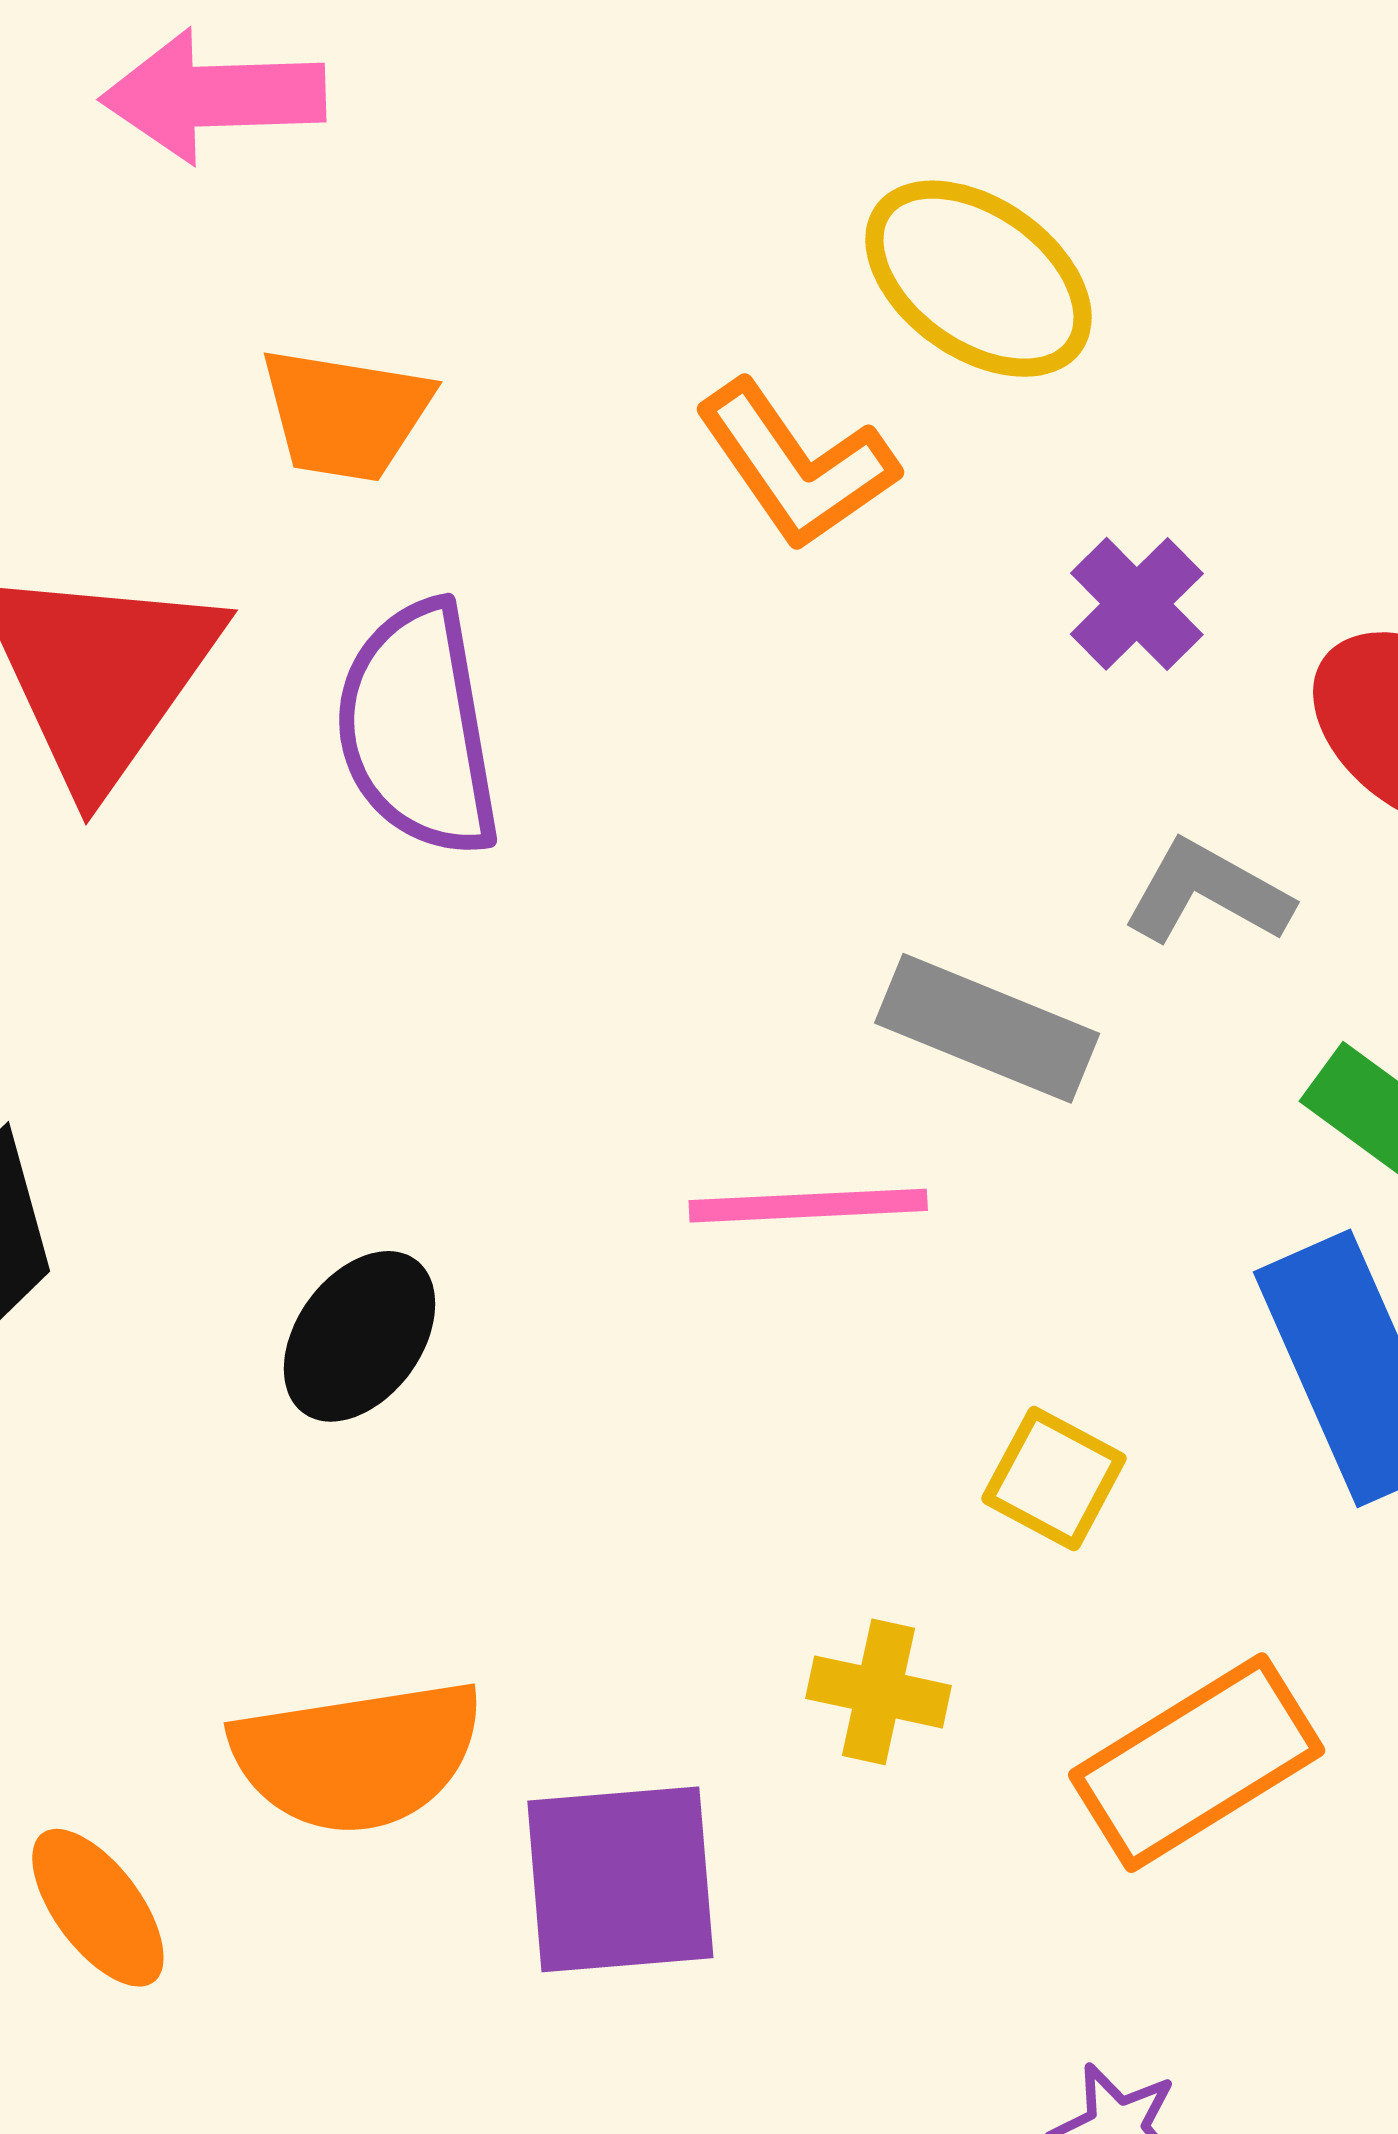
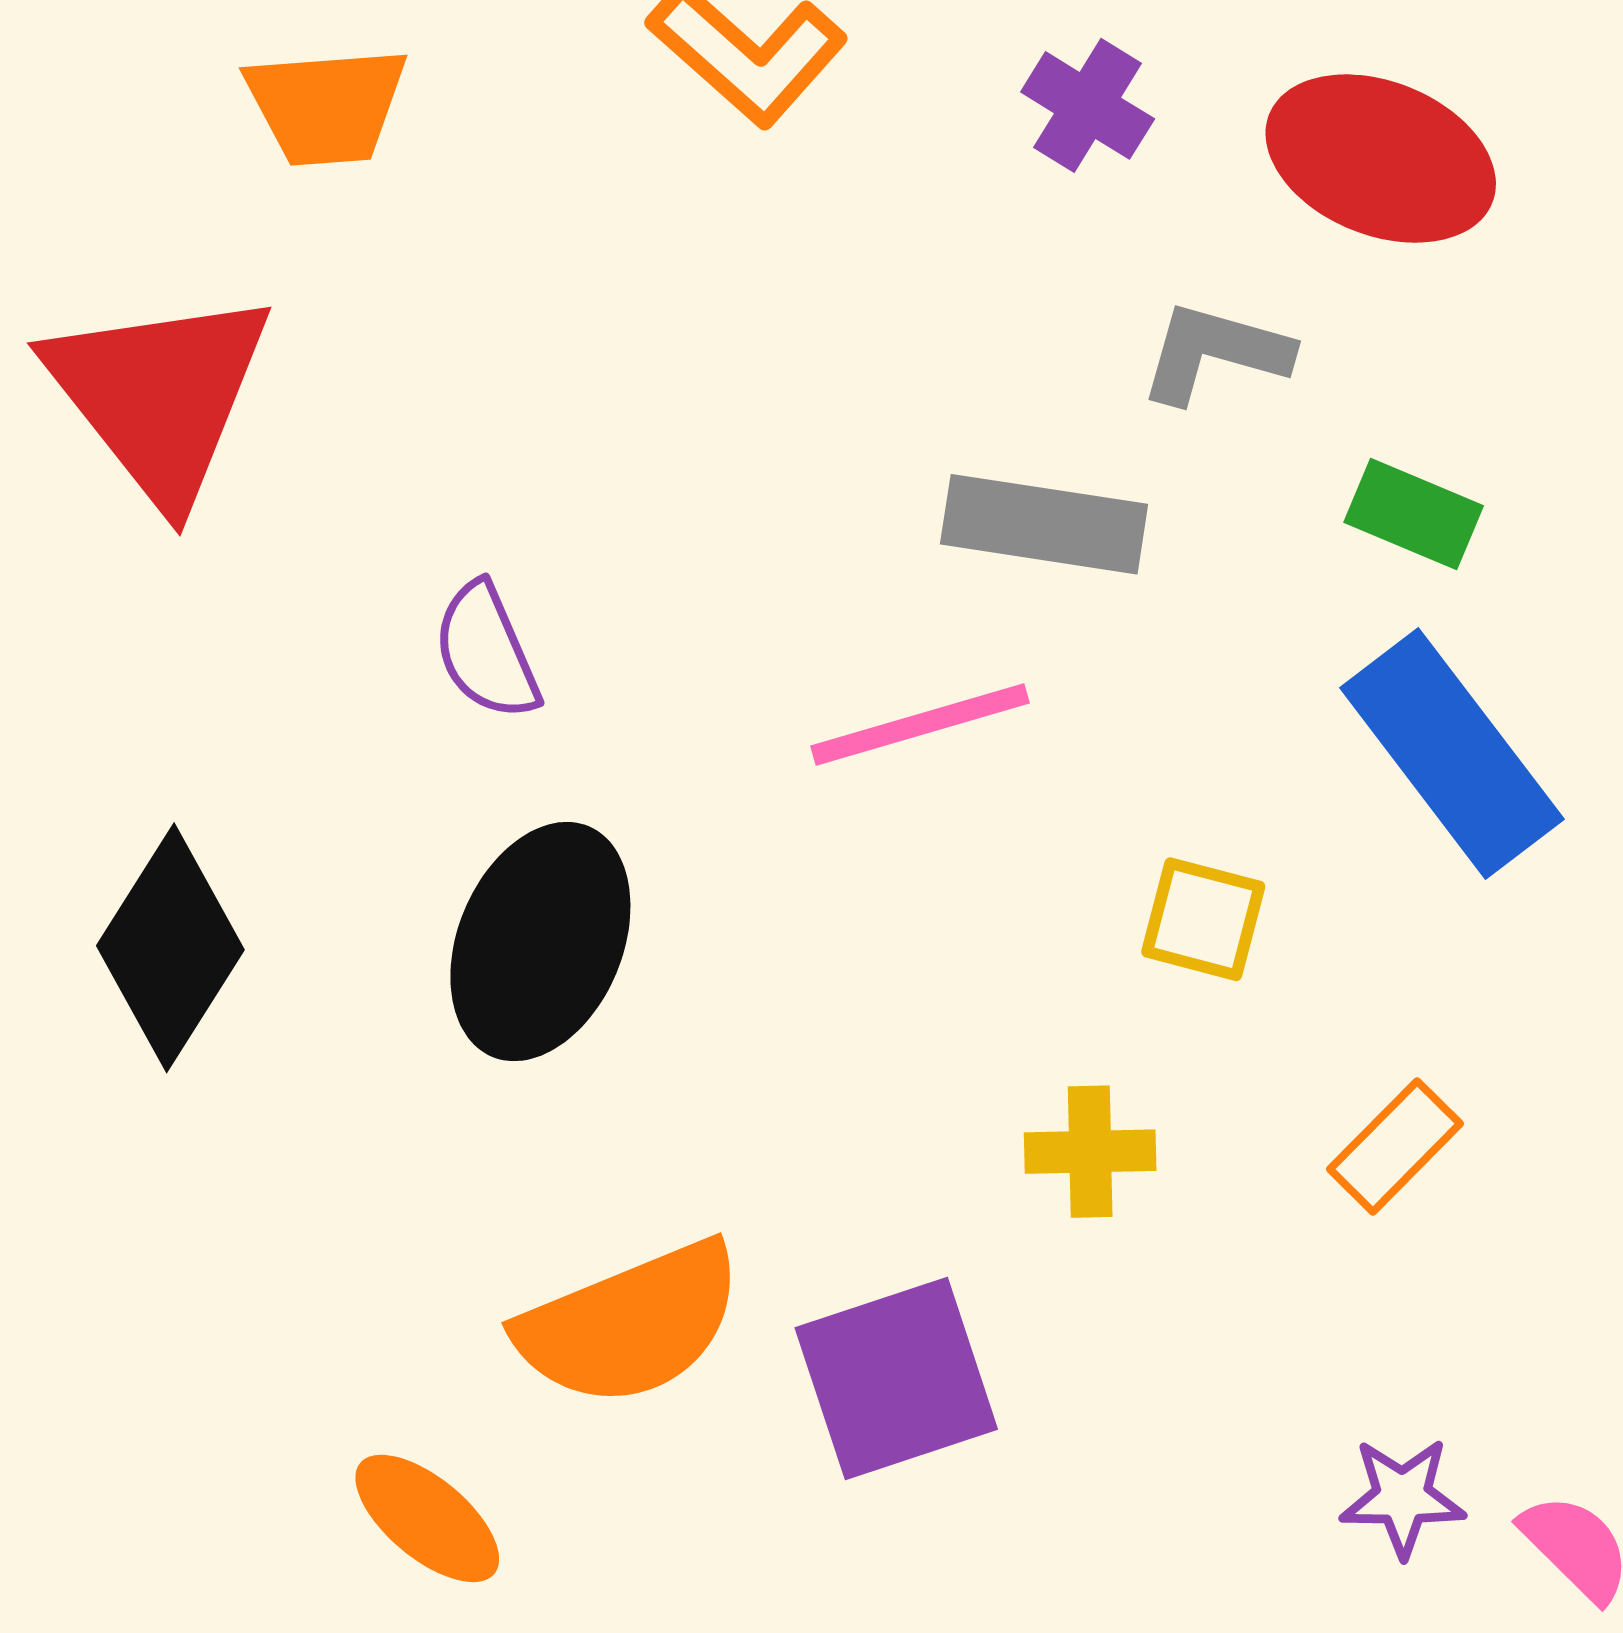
purple semicircle: (418, 729) -> (486, 651), moved, size x0.6
black ellipse: (360, 1336) -> (540, 942), size x1.4
orange rectangle: (1197, 1763) -> (1395, 1146), size x0.6

